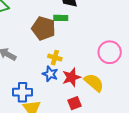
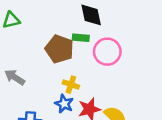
pink circle: (110, 52) -> (107, 52), moved

